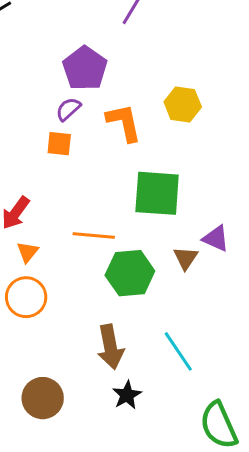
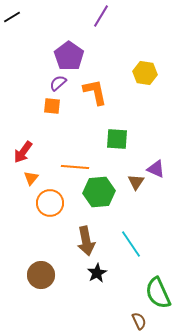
yellow hexagon: (183, 104) -> (145, 73), moved
green square: (157, 193) -> (117, 139), size x0.7
orange circle: (26, 297) -> (50, 203), moved

